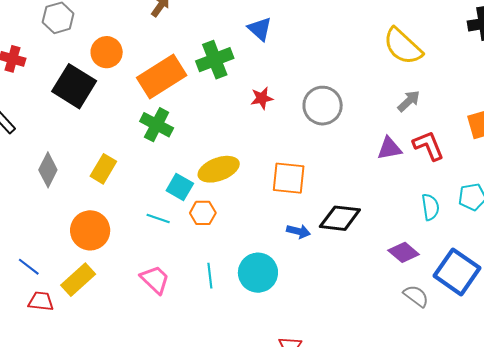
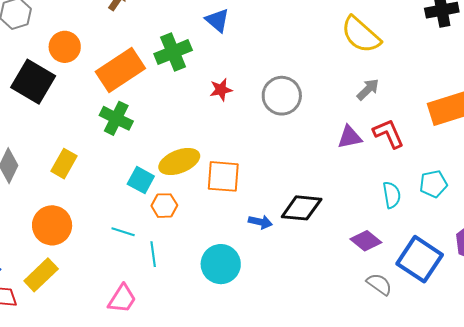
orange square: (289, 178) -> (223, 176), moved
cyan line: (158, 218) -> (123, 232), moved
cyan line: (210, 276) -> (153, 254), moved
pink trapezoid: (155, 280) -> (122, 299), moved, turned 80

